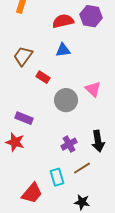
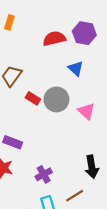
blue triangle: (63, 50) -> (76, 68), moved, turned 49
gray circle: (66, 100) -> (56, 99), moved
purple cross: (69, 144) -> (44, 174), moved

